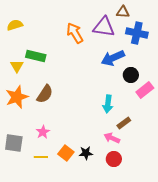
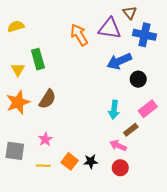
brown triangle: (123, 12) -> (130, 13), turned 48
green rectangle: (36, 56) -> (38, 59), turned 60
pink rectangle: (145, 90) -> (148, 109), moved

